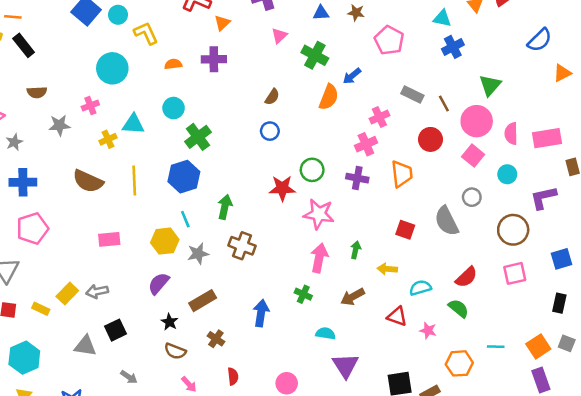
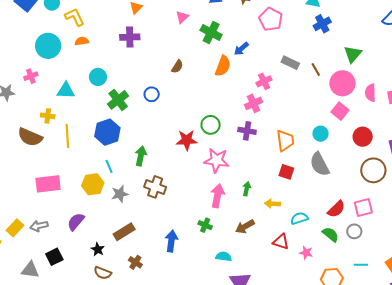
orange semicircle: (173, 64) -> (82, 41), moved
blue circle: (270, 131) -> (152, 94), moved
yellow cross: (108, 139) -> (48, 116), moved, turned 32
red circle: (430, 139) -> (363, 137), moved
orange trapezoid: (402, 174) -> (285, 141), moved
cyan circle: (507, 174) -> (321, 134), moved
gray circle: (472, 197) -> (354, 231), moved
pink rectangle: (109, 239) -> (48, 184), size x1.4
pink square: (515, 273) -> (363, 208), moved
purple semicircle: (159, 283) -> (76, 222), moved

